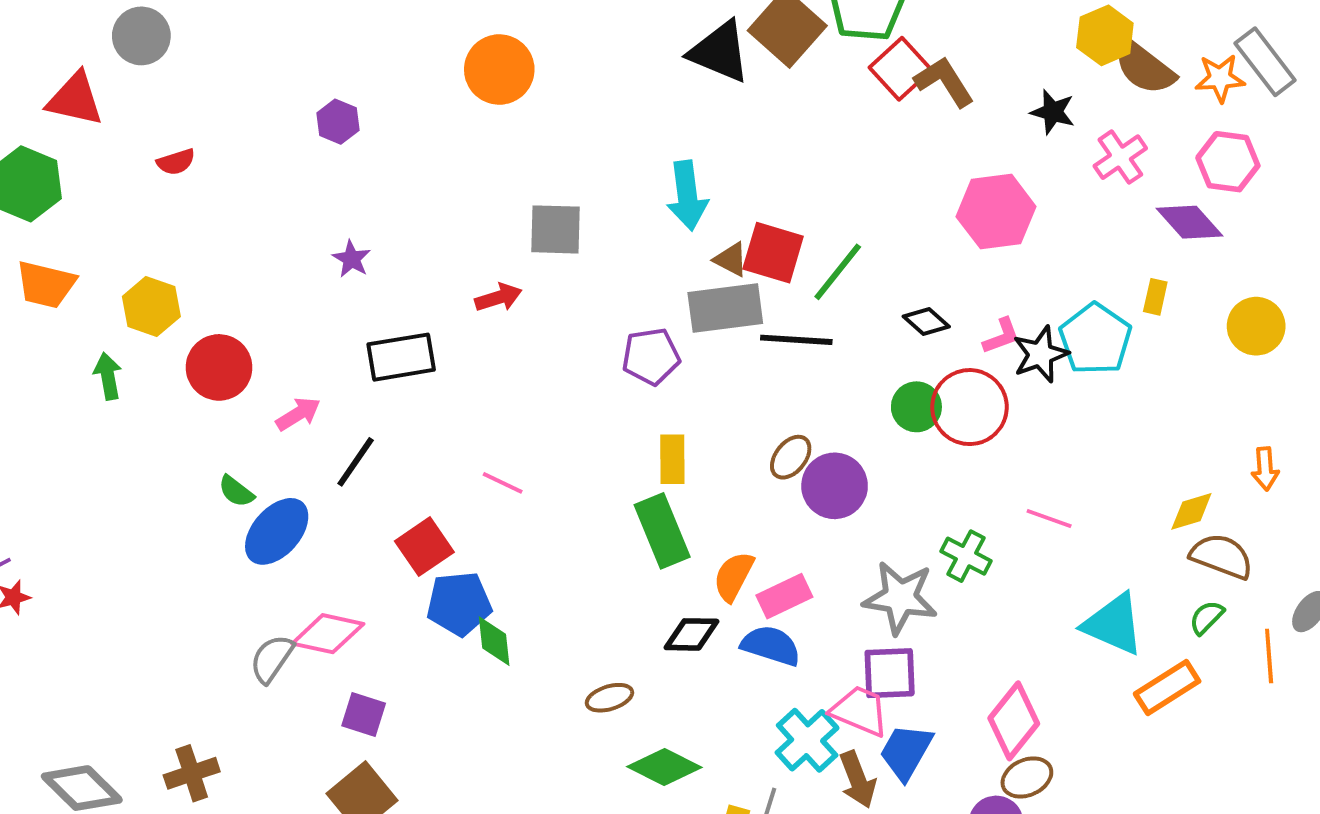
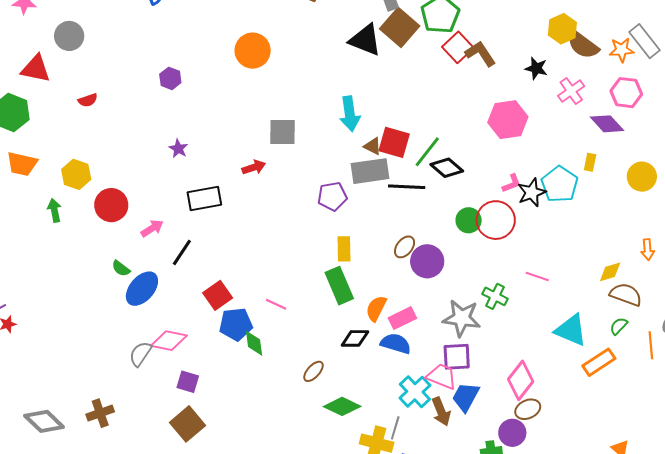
black diamond: (926, 321) -> (447, 168), moved, size x1.4
pink line: (503, 483) -> (276, 304), moved
brown ellipse: (609, 698) -> (313, 371), turned -30

